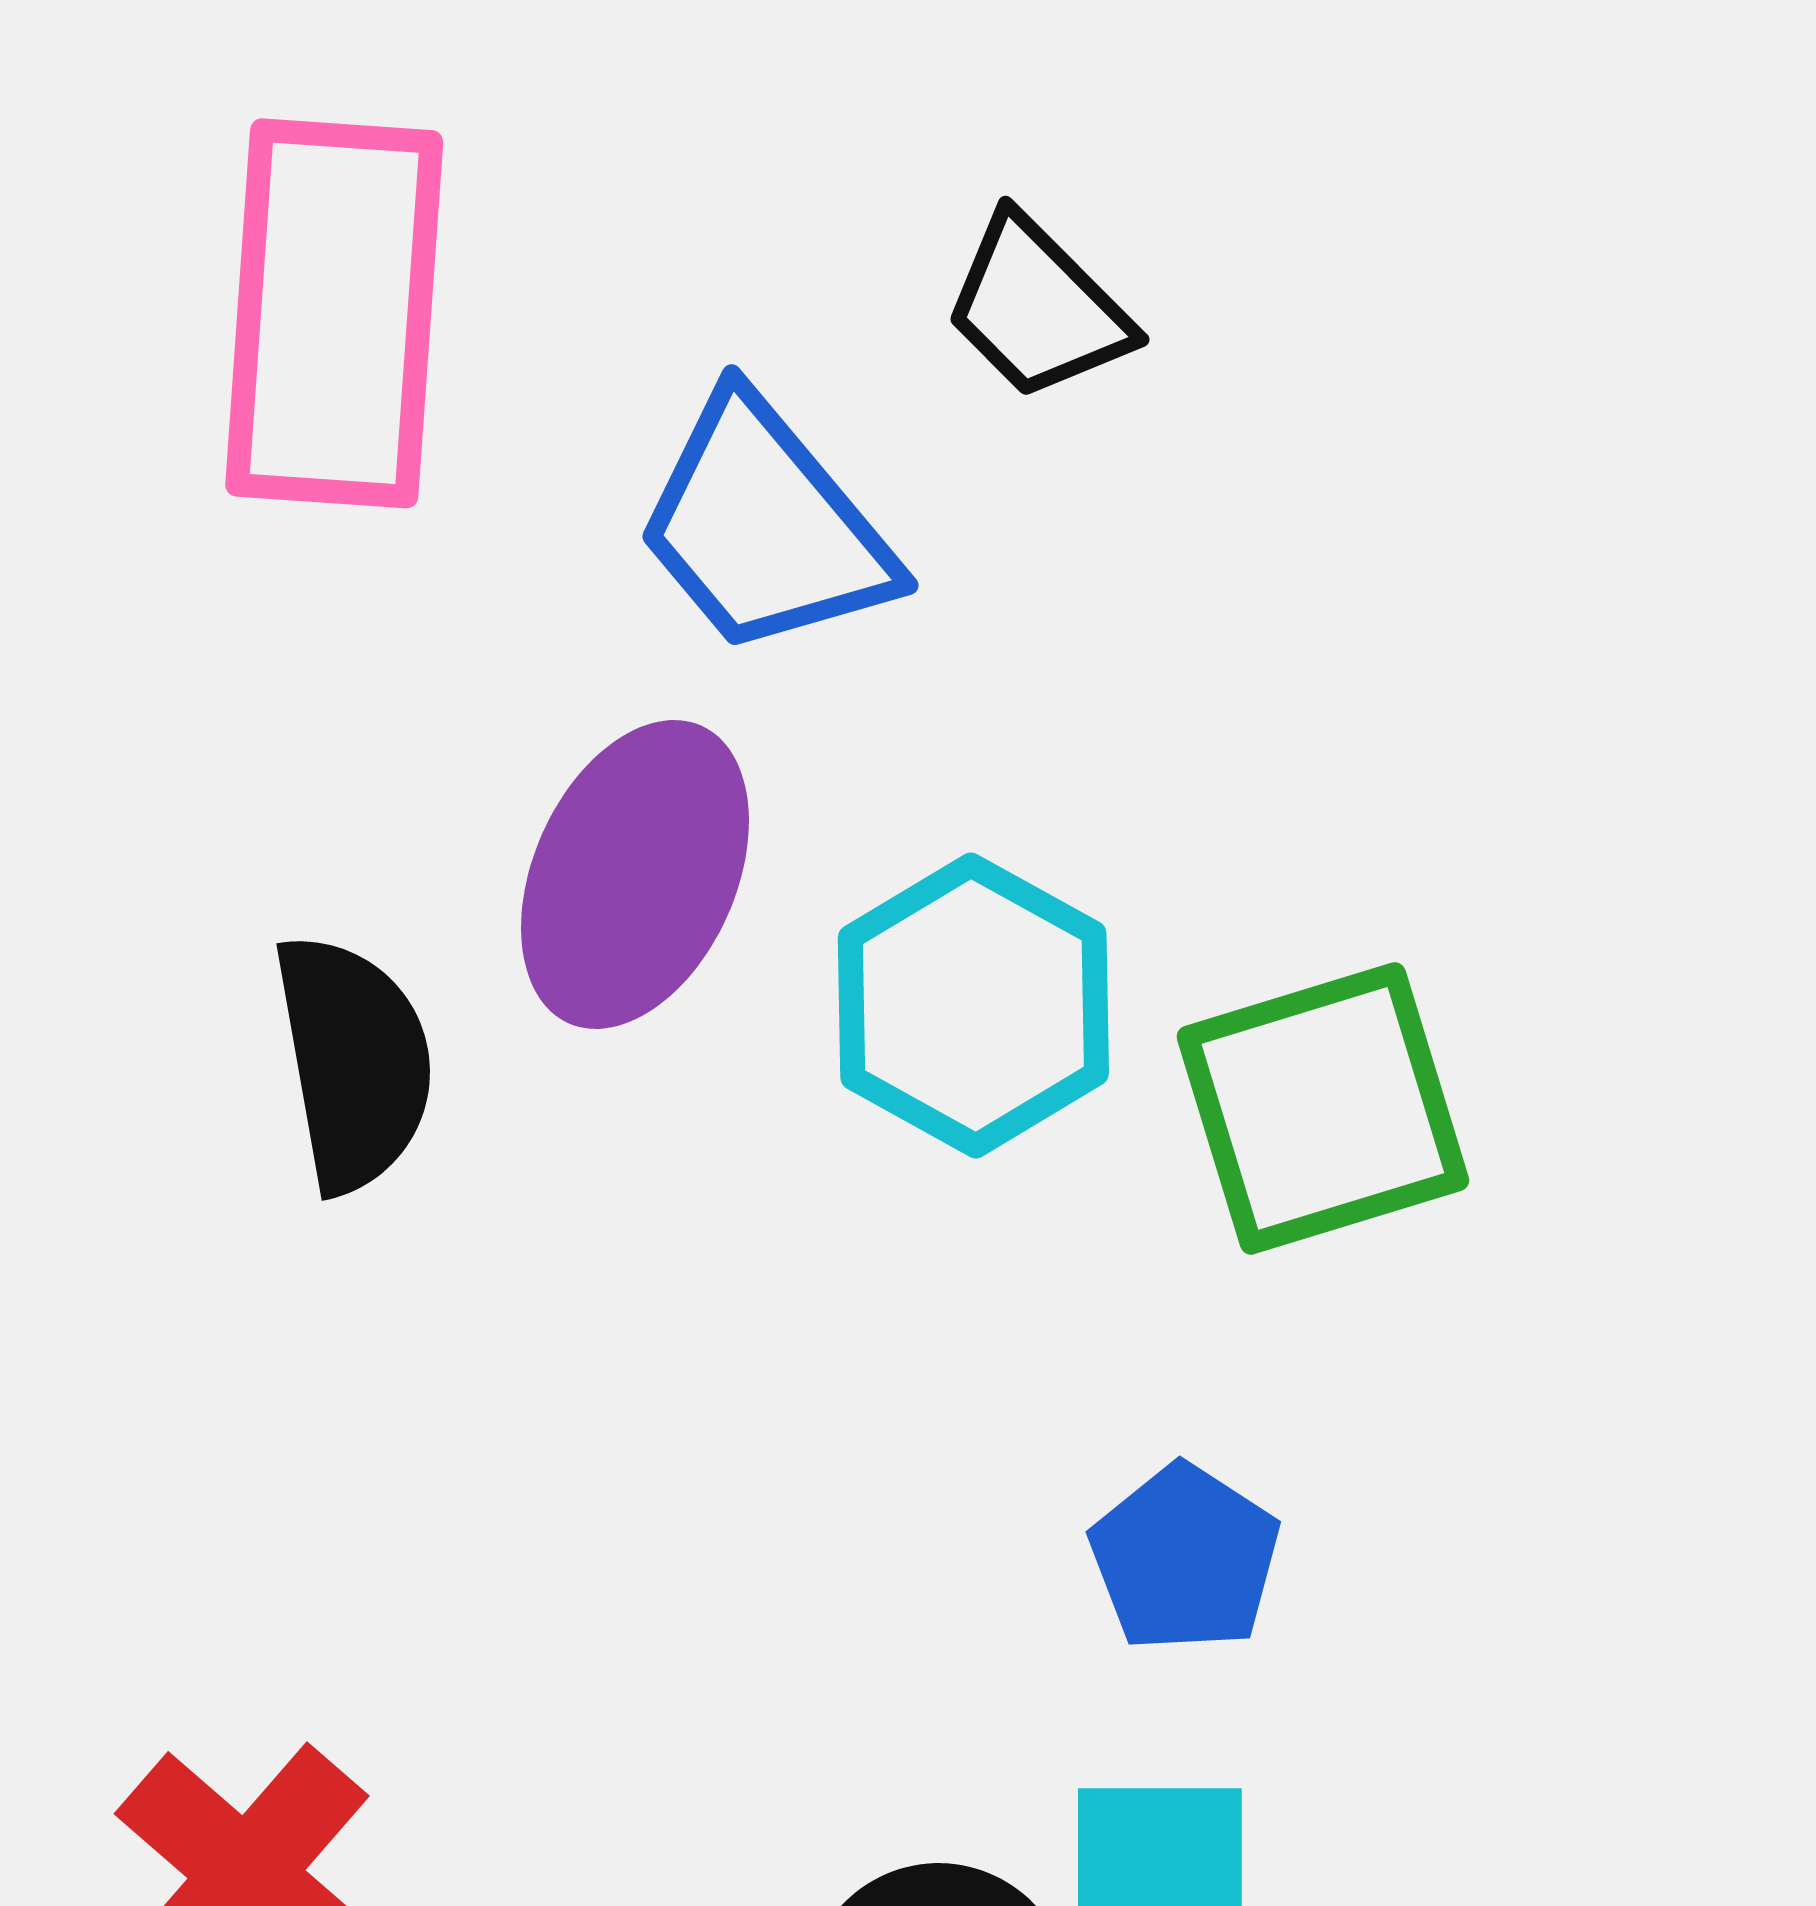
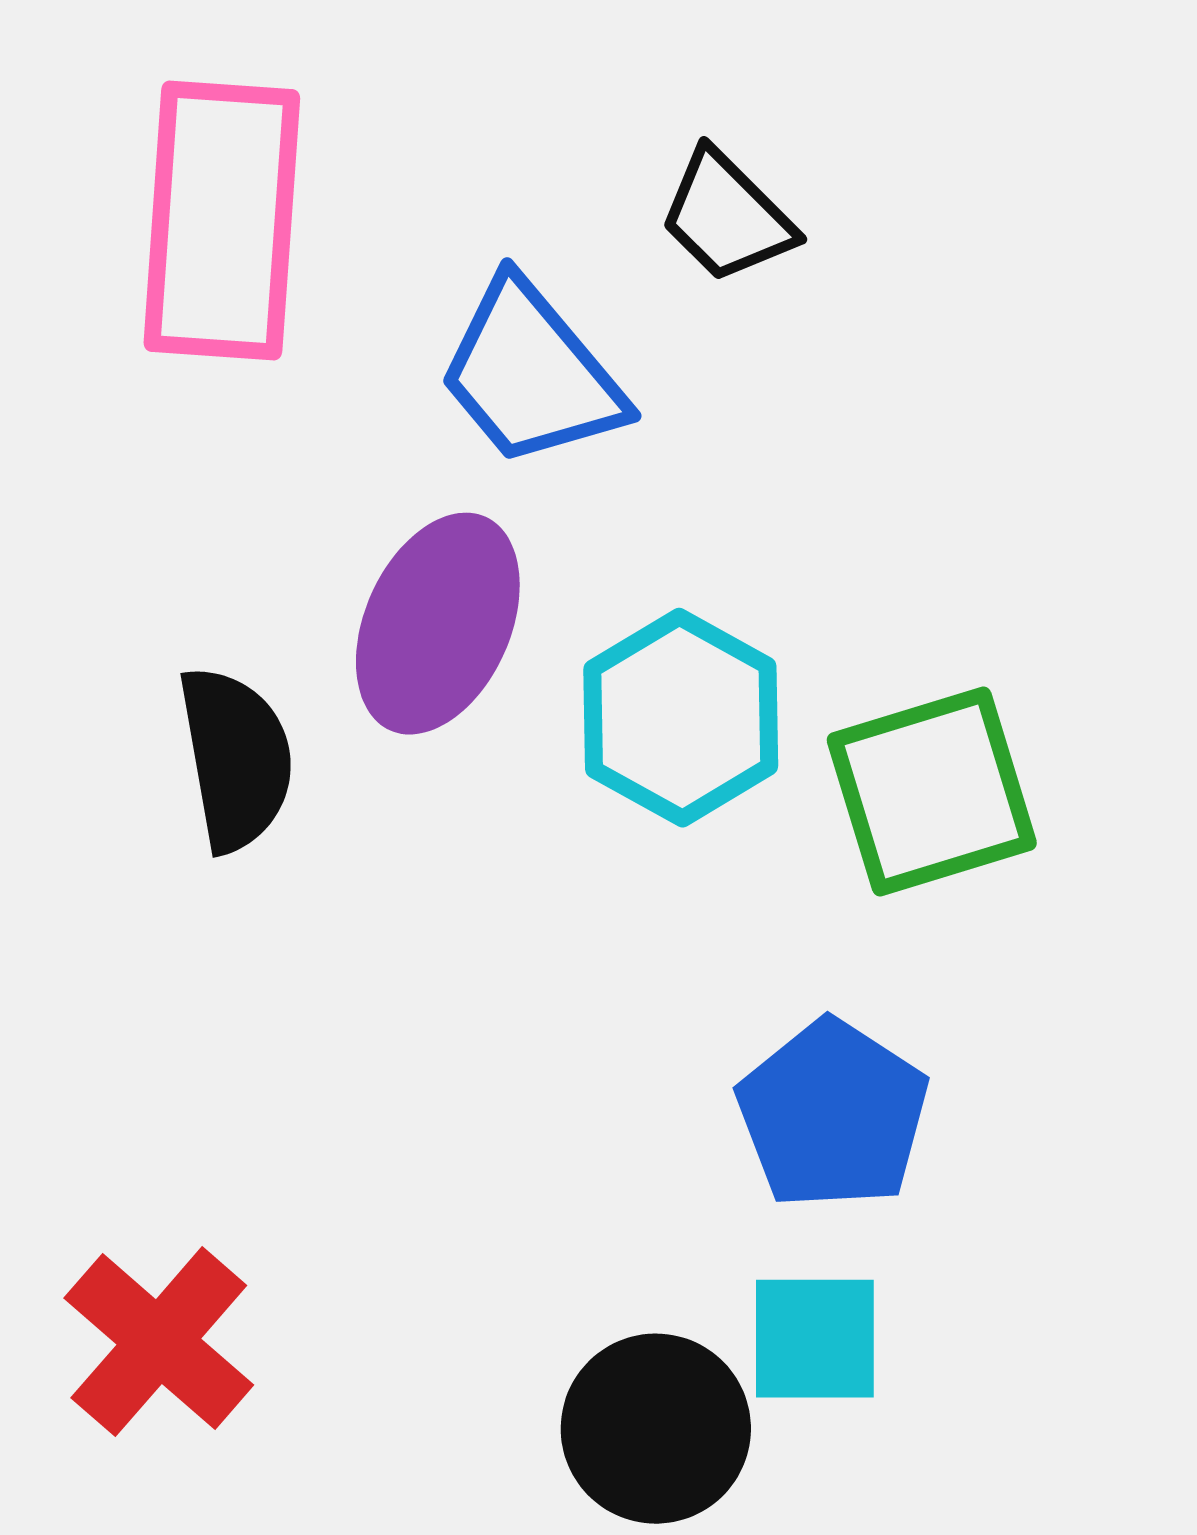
blue pentagon: (1185, 1558) -> (833, 1115), size x1.4

